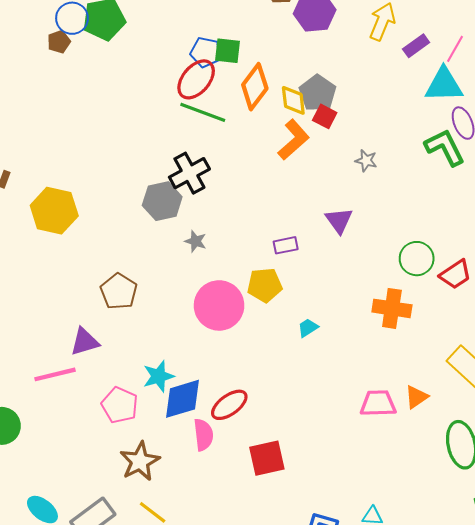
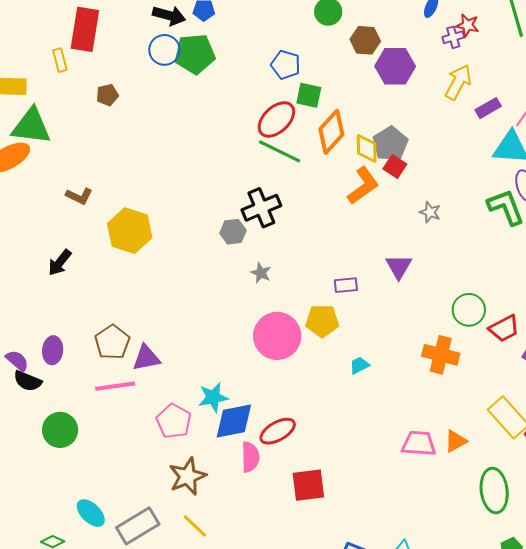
brown pentagon: (59, 42) -> (107, 95), moved
blue pentagon: (205, 52) -> (286, 65), moved
gray hexagon: (162, 201) -> (233, 232), size x0.7
brown pentagon: (119, 291) -> (112, 342), moved

